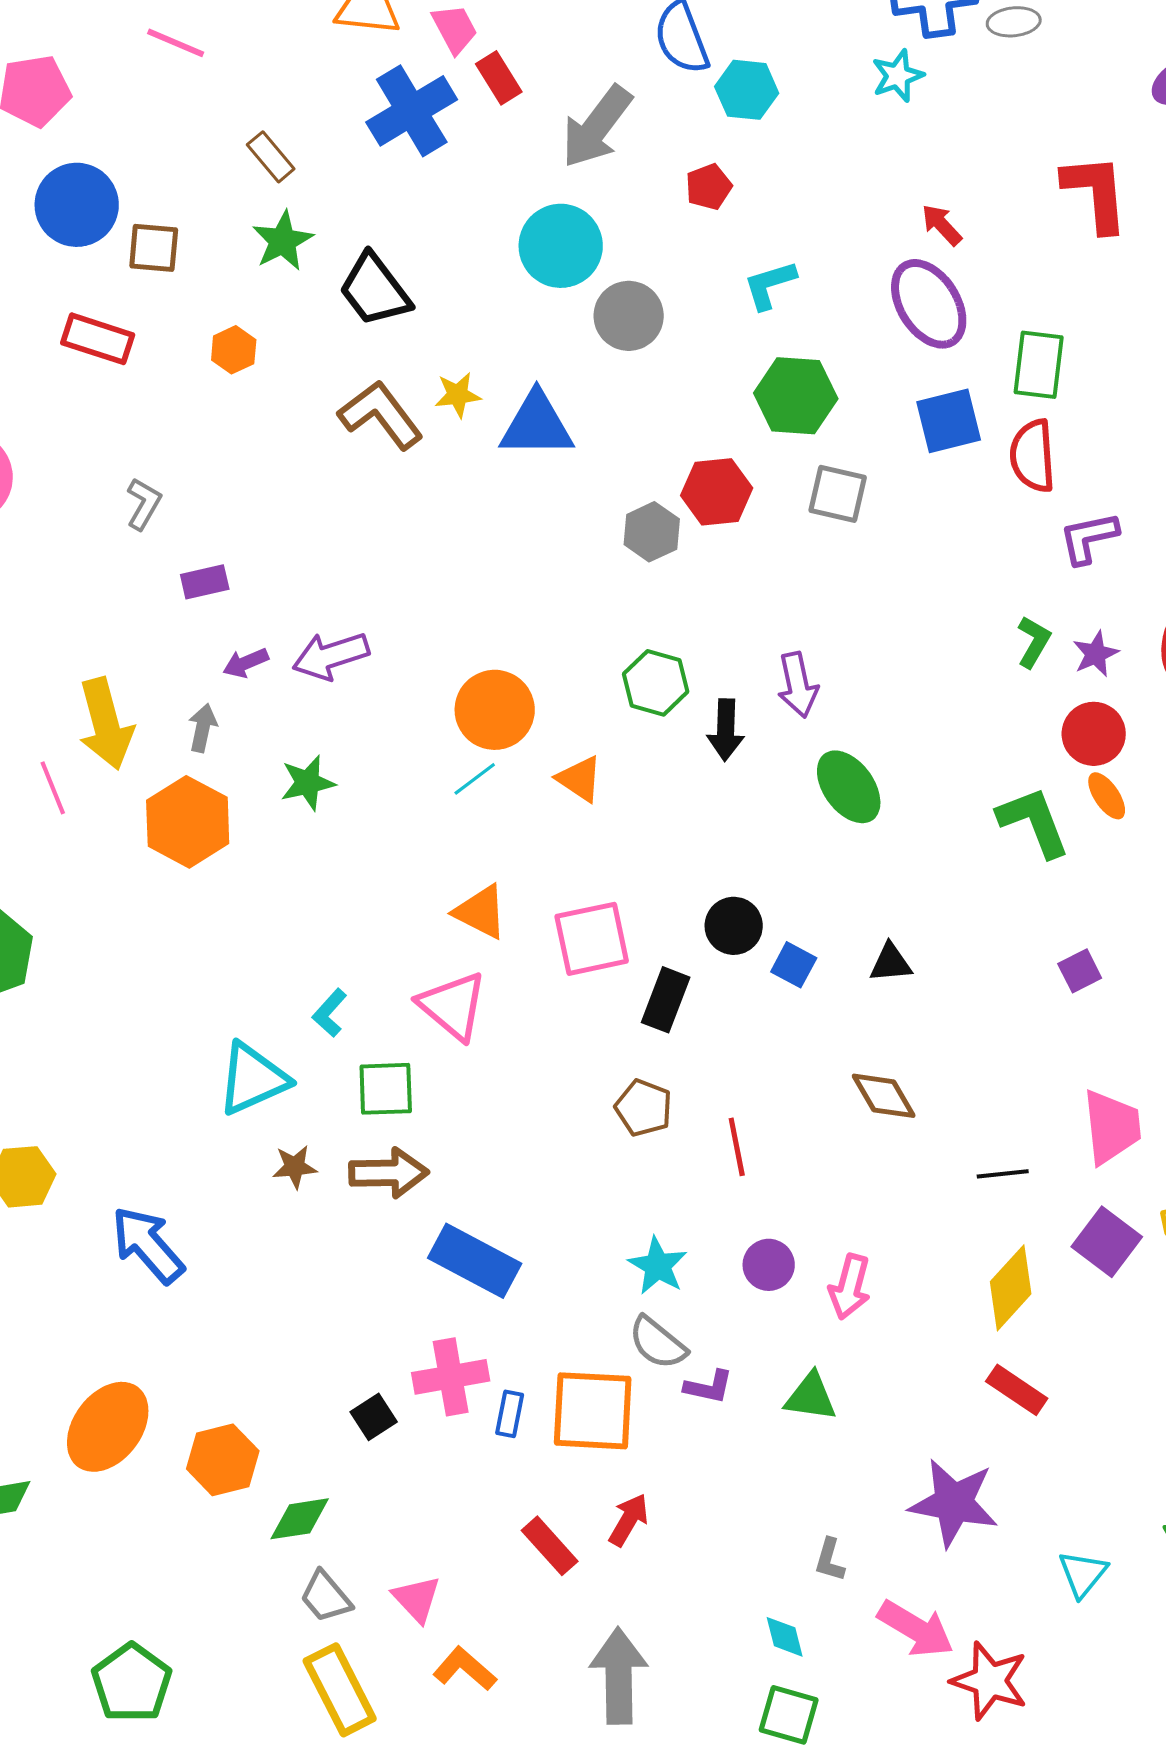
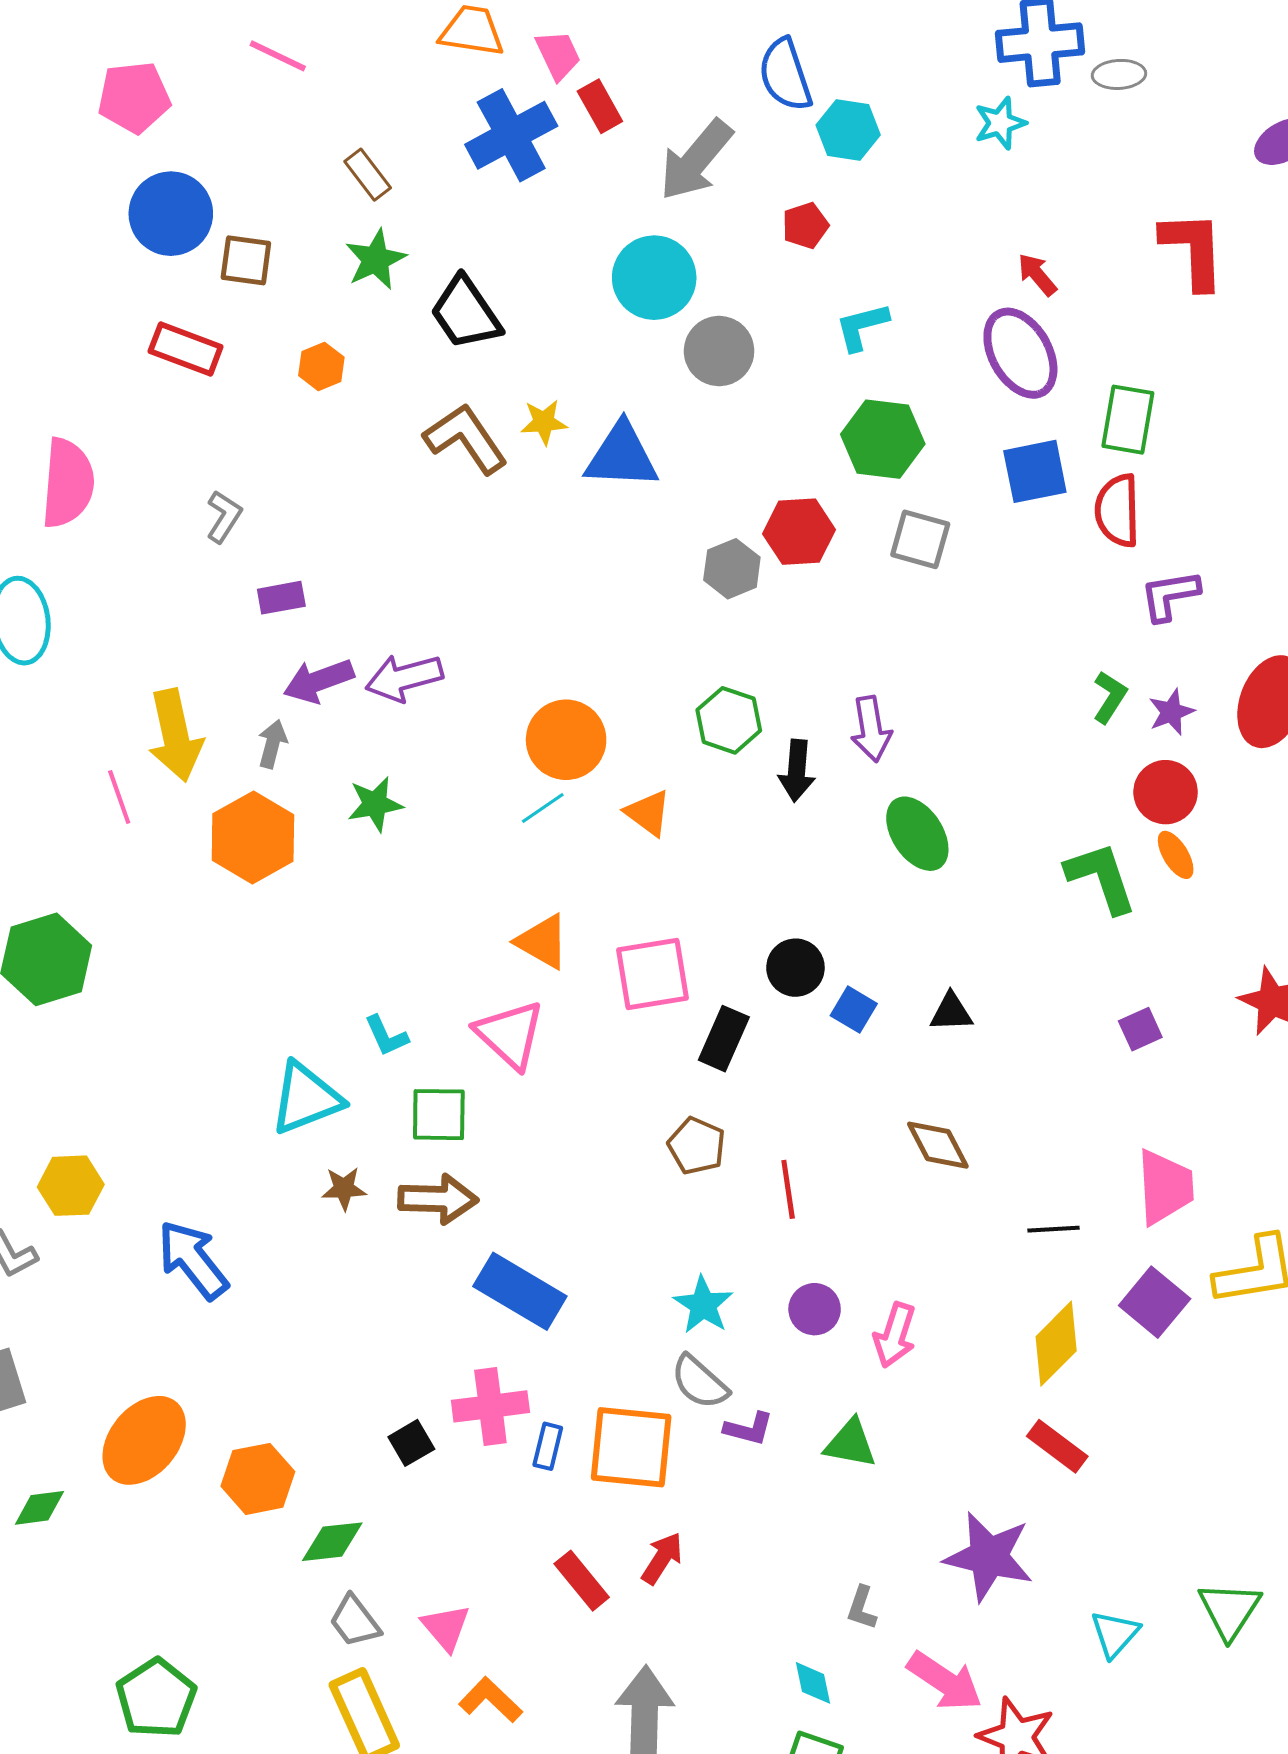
purple arrow: (246, 663) -> (319, 681), size x1.5
cyan L-shape: (330, 1013) -> (386, 1036), turned -69

